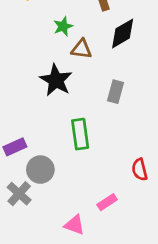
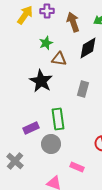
purple rectangle: (15, 147) -> (31, 128), moved
gray circle: (40, 170) -> (51, 144), moved
pink rectangle: (107, 202) -> (77, 167), turned 56

